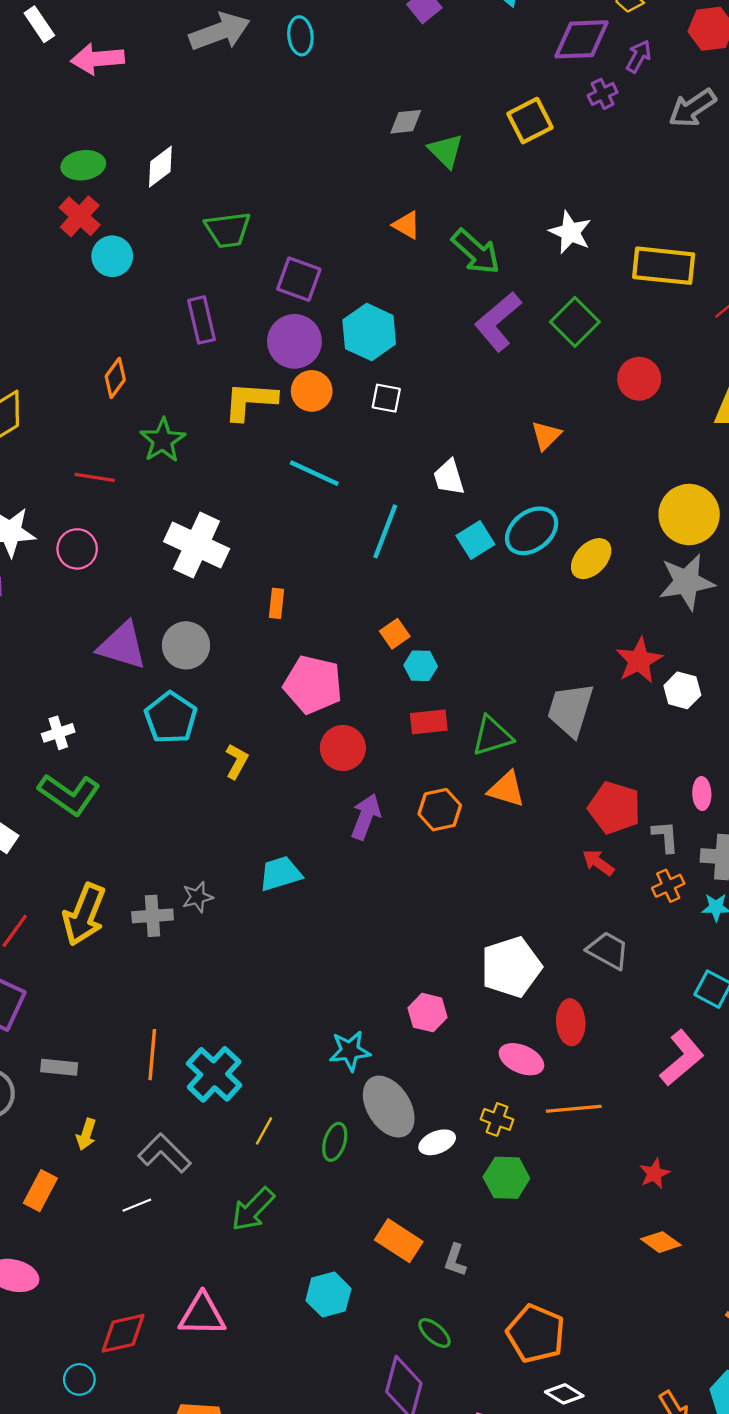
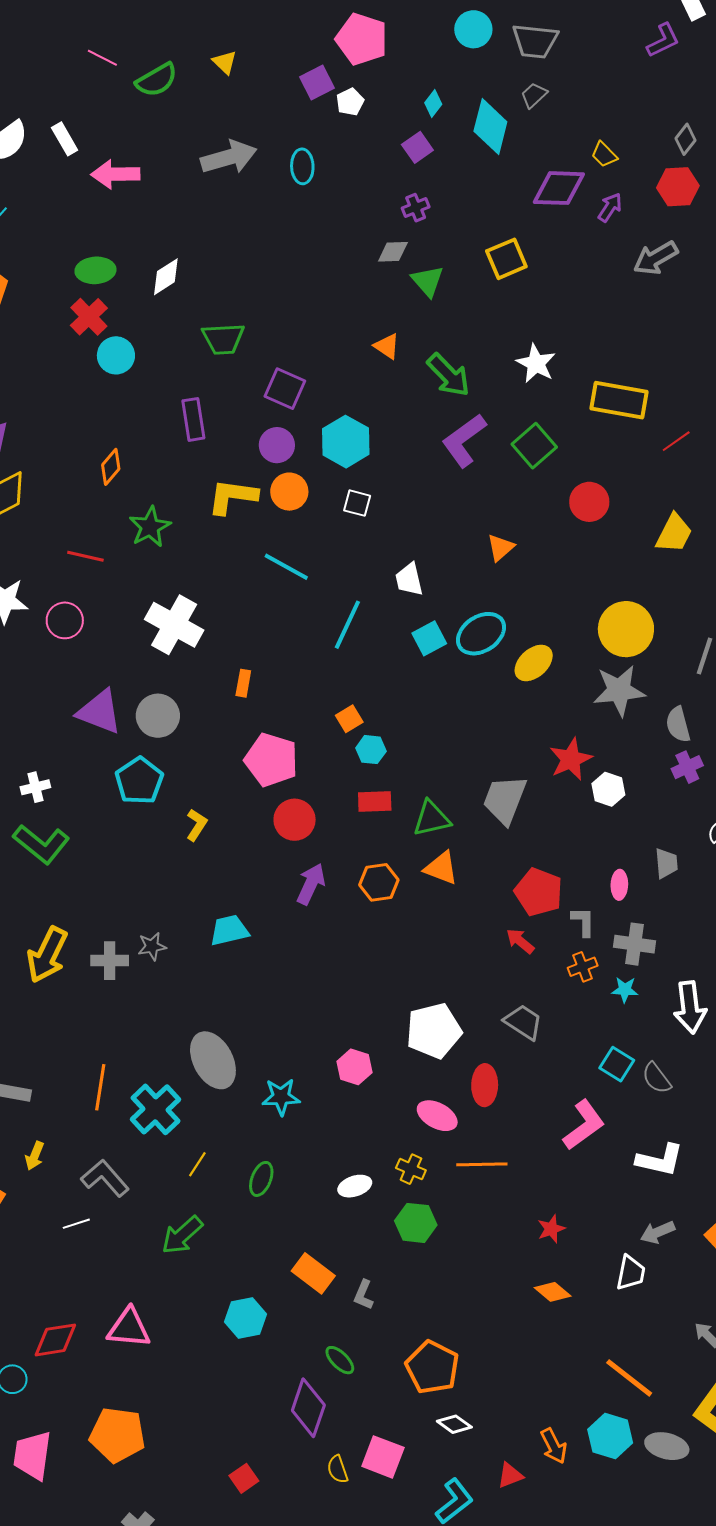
purple cross: (603, 94) -> (416, 208), moved
purple circle: (294, 341) -> (277, 445), size x0.7
gray ellipse: (389, 1107) -> (213, 1060), moved

